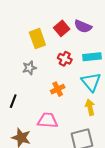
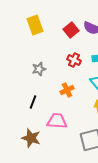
yellow rectangle: (37, 39) -> (35, 25), moved
black line: (13, 101) -> (33, 102), moved

